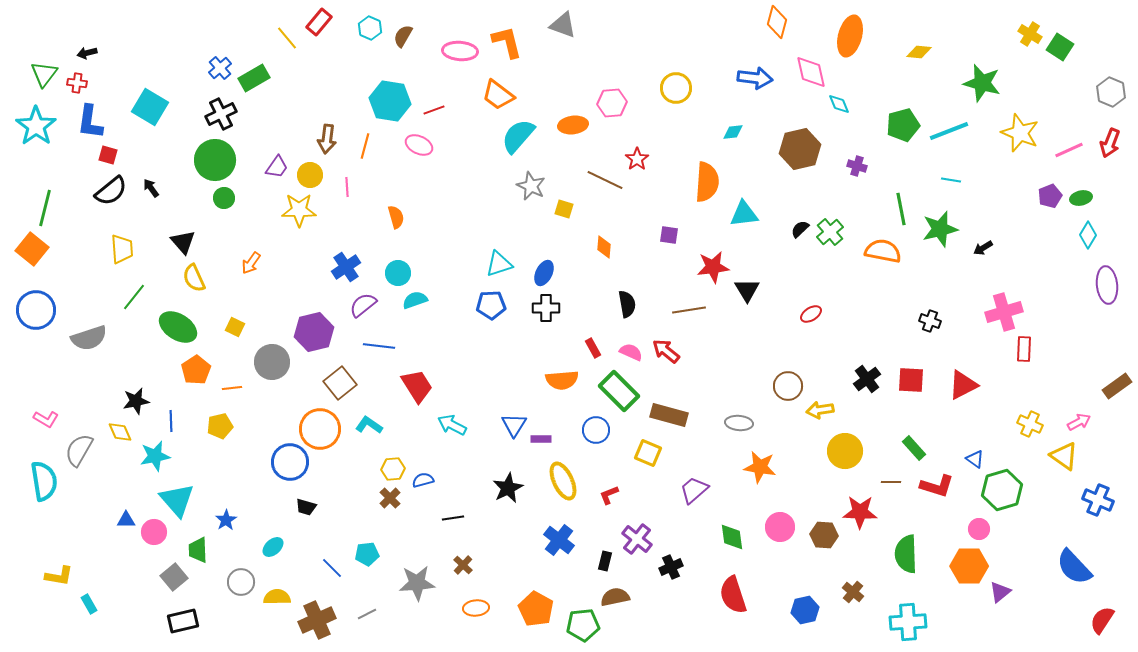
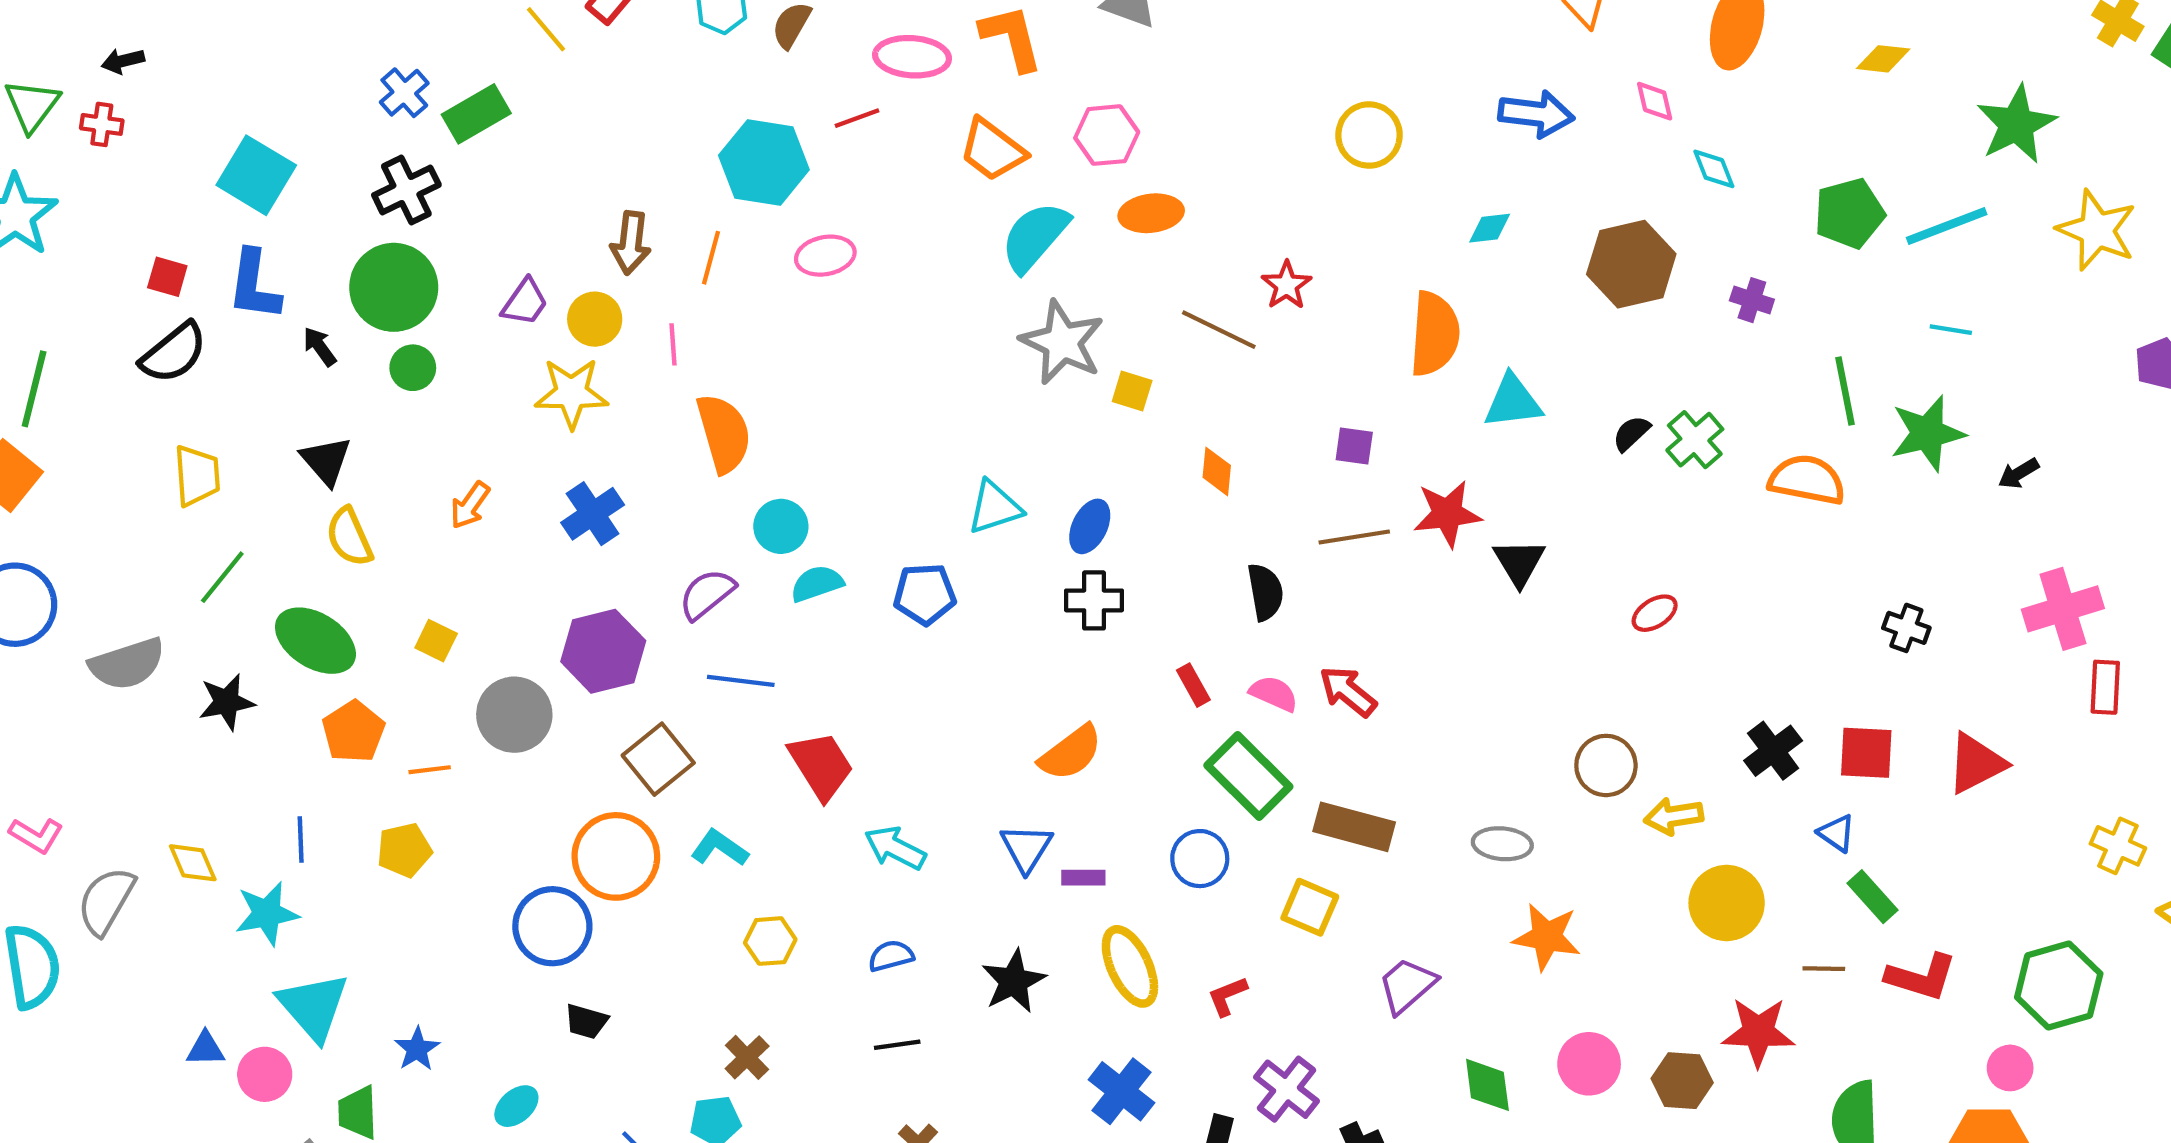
pink diamond: (811, 72) -> (1655, 101), size x0.6
green star: (982, 83) -> (2016, 124), turned 30
pink hexagon: (612, 103) -> (1107, 135), moved
red line: (434, 110) -> (857, 118), moved
blue L-shape: (90, 122) -> (254, 285), moved
pink ellipse: (419, 145) -> (825, 256), turned -36
gray star: (531, 186) -> (1062, 342), size x1.4
black arrow: (151, 188) -> (320, 347), moved
orange semicircle: (396, 217) -> (724, 433), moved, size x1.6
blue cross: (346, 267) -> (593, 514), moved
blue pentagon: (491, 305) -> (925, 594), moved
brown line: (689, 310) -> (1354, 537), moved
orange semicircle: (562, 380) -> (1071, 753), moved, turned -32
black star: (136, 401) -> (227, 702), moved
blue triangle: (975, 459) -> (1837, 833), moved
blue semicircle: (423, 480) -> (891, 956), moved
brown cross: (390, 498) -> (747, 1057), moved

